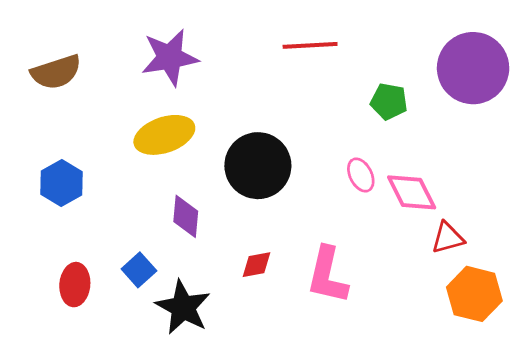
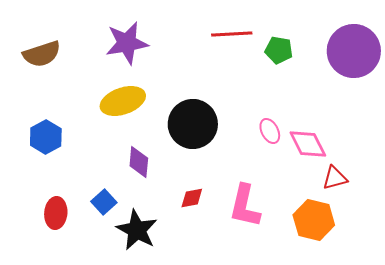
green pentagon: (389, 101) -> (279, 50), moved
orange hexagon: (474, 294) -> (314, 220), moved

